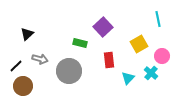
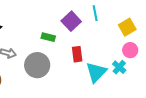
cyan line: (158, 19) -> (95, 13), moved
yellow square: (139, 44) -> (127, 27), moved
cyan triangle: (128, 78) -> (96, 72), size x1.6

